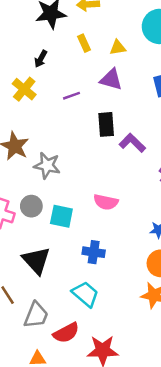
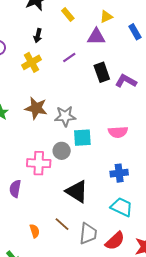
yellow triangle: (118, 47) -> (106, 17), moved
yellow cross: (24, 89) -> (31, 62), turned 36
cyan square: (61, 216) -> (82, 138), moved

